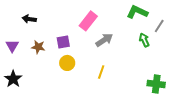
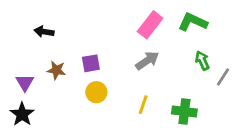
pink rectangle: (88, 21) -> (150, 25), moved
gray line: (159, 26) -> (223, 77), moved
purple triangle: (12, 46) -> (25, 83), moved
green cross: (156, 84) -> (184, 111), moved

